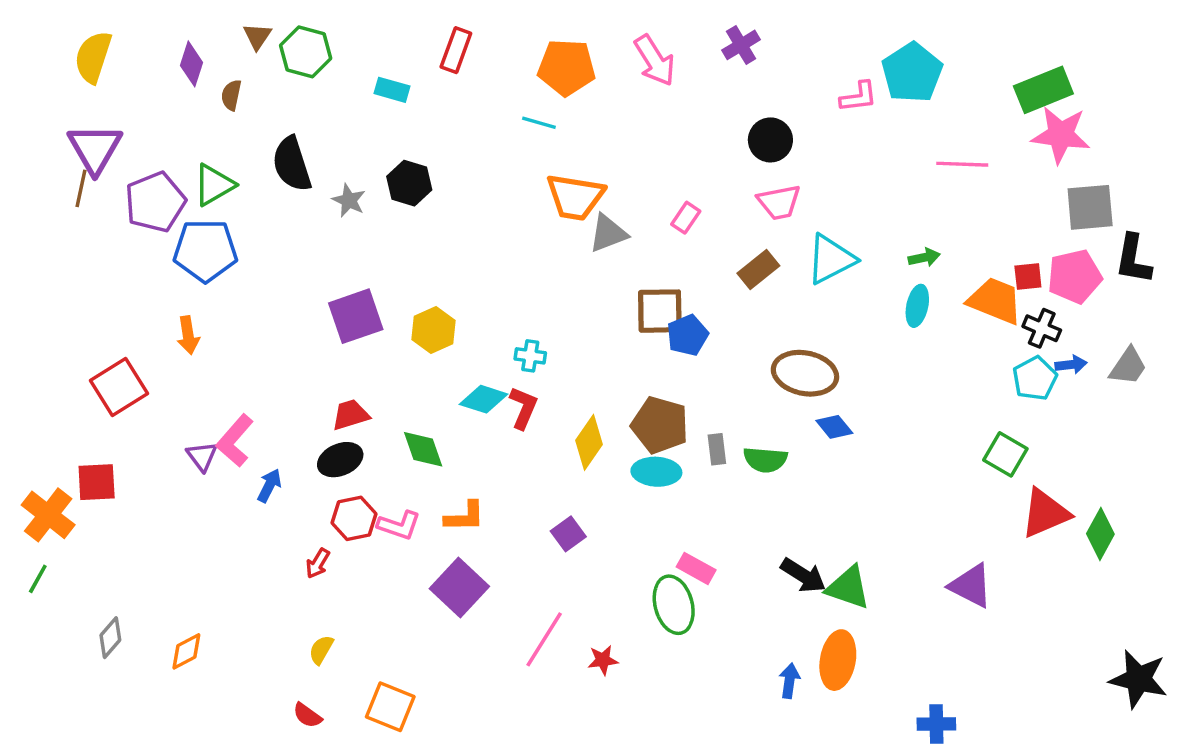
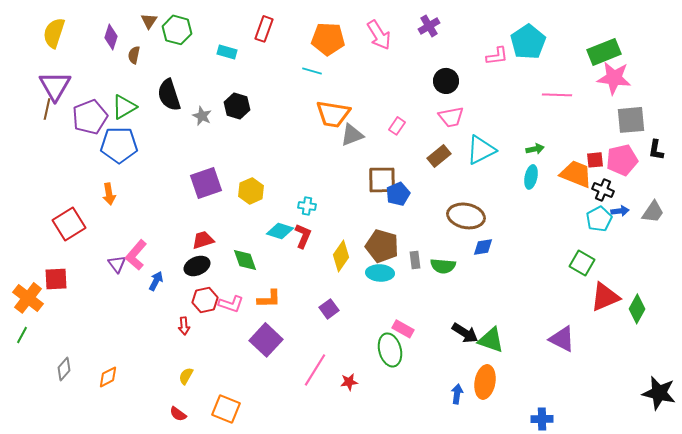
black L-shape: (1133, 259) -> (656, 150), size x0.7
blue diamond: (834, 427) -> (483, 247), turned -60
red arrow: (318, 563) -> (184, 326), turned -36

